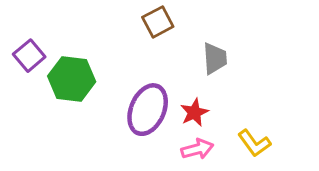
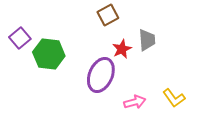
red star: (194, 113) -> (122, 49), moved

